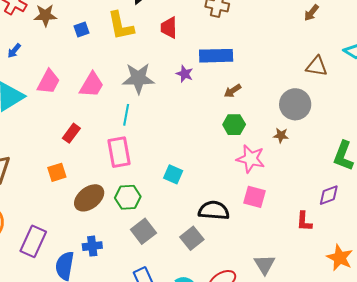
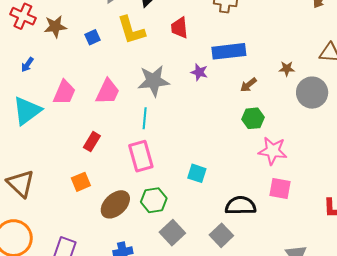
brown star: (281, 135) -> (287, 69), moved

